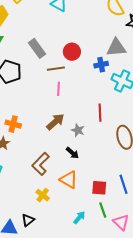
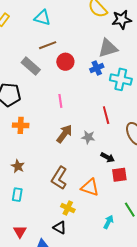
brown line: (56, 69) -> (48, 45), moved
orange cross: (13, 124) -> (21, 125), moved
black arrow: (72, 153) -> (108, 157), moved
red square: (99, 188) -> (119, 175), moved
black triangle: (28, 220) -> (60, 228), moved, turned -40

